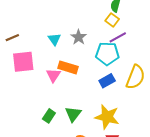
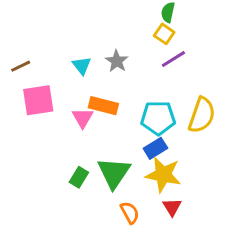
cyan pentagon: (107, 54) -> (158, 118), moved
blue rectangle: (107, 81) -> (155, 148), moved
green triangle: (73, 114) -> (114, 173), size x1.4

